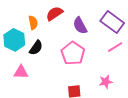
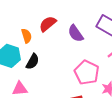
pink pentagon: (73, 53) -> (87, 72), moved

